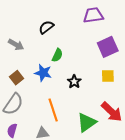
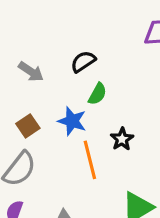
black semicircle: (46, 27) -> (83, 62), moved
orange line: (53, 110) -> (90, 160), moved

